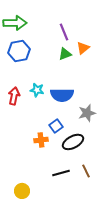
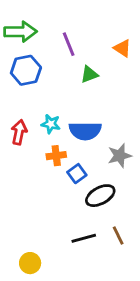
purple line: (64, 32) -> (69, 44), moved
orange triangle: (83, 48) -> (122, 48), moved, turned -48
orange cross: (41, 140) -> (56, 156), moved

